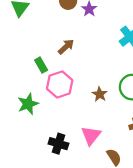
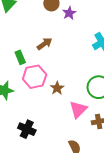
brown star: (100, 94) -> (57, 88), moved
pink triangle: (91, 135) -> (78, 109), moved

